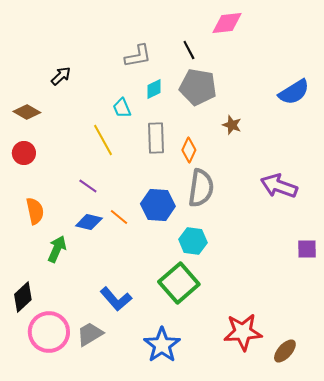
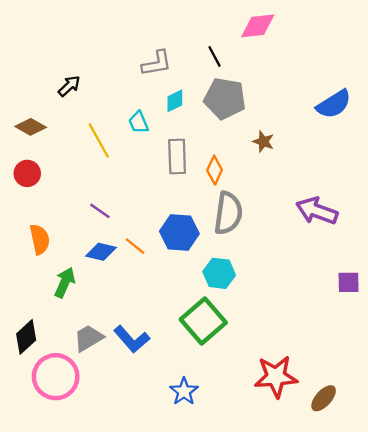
yellow line: (103, 140) -> (99, 141), moved
gray trapezoid: (90, 334) -> (89, 338), moved
blue star: (162, 345) -> (184, 391), size x0.7

